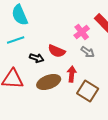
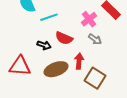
cyan line: (16, 40) -> (49, 17), moved

